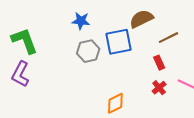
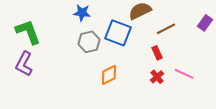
blue square: (118, 42) -> (118, 33), turned 32
orange diamond: (115, 103) -> (109, 75), moved

